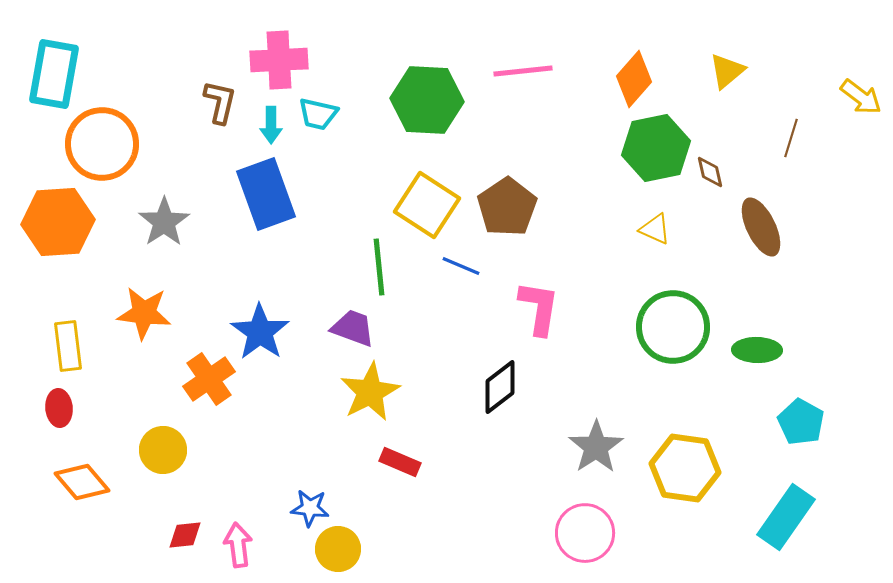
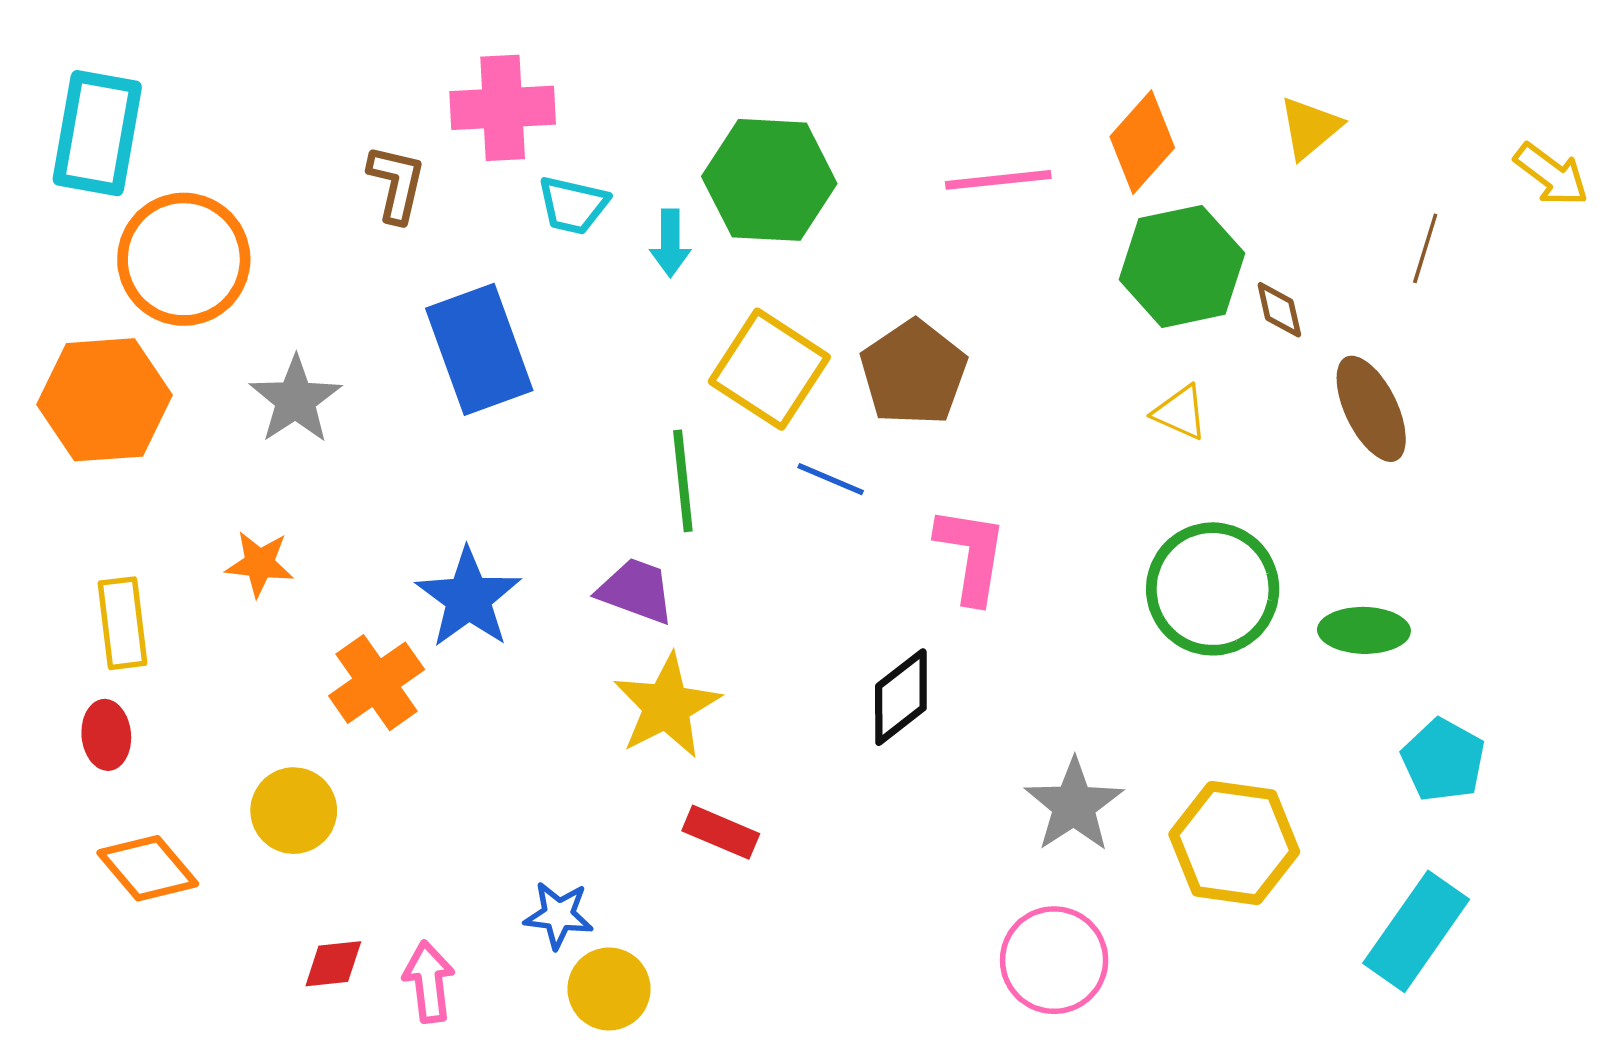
pink line: (523, 71) -> (998, 180), moved
cyan arrow: (271, 125) -> (670, 243), moved
orange star: (144, 313) -> (259, 564), size x0.7

